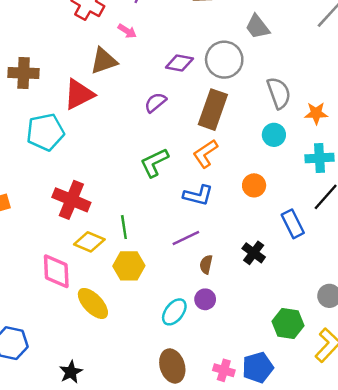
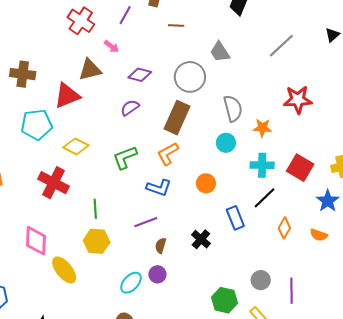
purple diamond: (179, 63) -> (140, 75), moved
yellow diamond: (89, 242) -> (76, 146), moved

